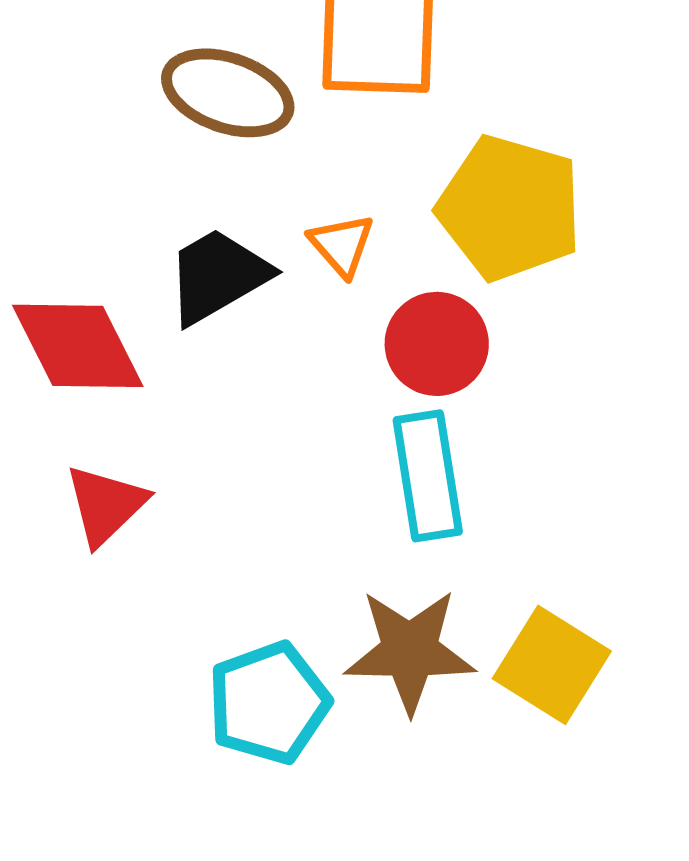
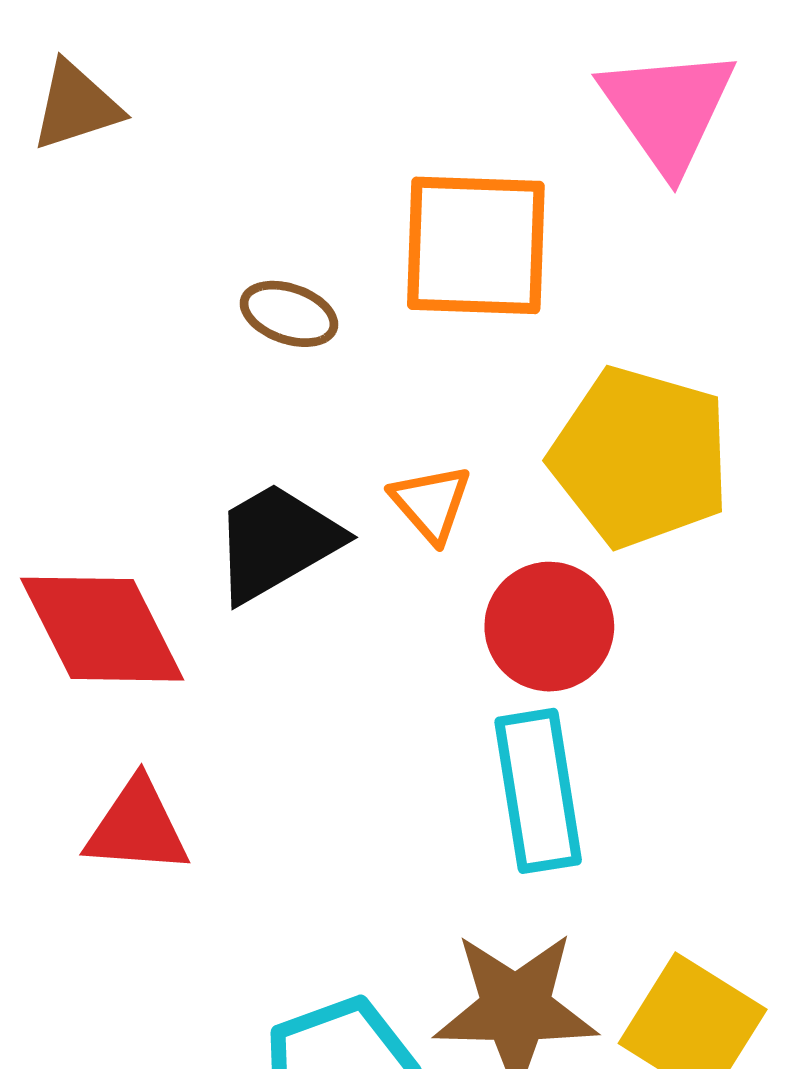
brown ellipse: (228, 93) -> (289, 314), size x0.6
red triangle: (106, 505) -> (137, 827), turned 48

